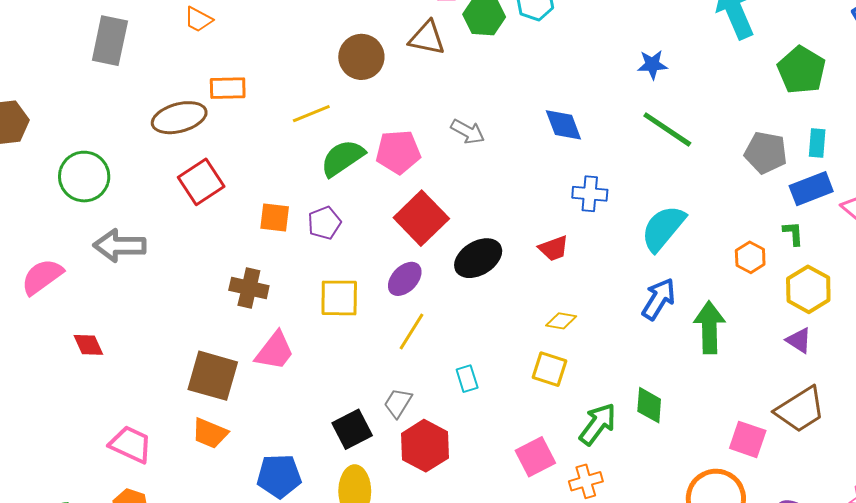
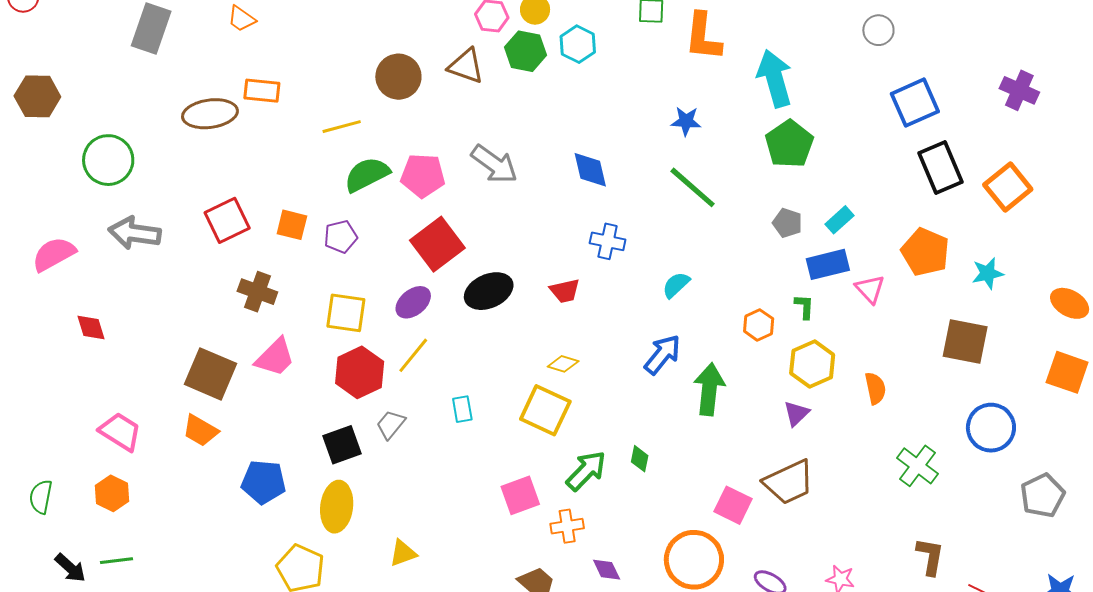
green pentagon: (801, 70) -> (789, 144), moved
gray arrow: (468, 132) -> (494, 164), size x1.4
cyan rectangle: (817, 143) -> (840, 220), turned 36
gray pentagon: (766, 153) -> (787, 223), size x0.7
red square: (201, 182) -> (227, 220), moved
cyan semicircle: (663, 228) -> (676, 285), size x0.6
purple triangle: (799, 340) -> (796, 413), turned 36
yellow square: (550, 369) -> (545, 410), size x1.4
green diamond: (649, 405) -> (640, 459), size x0.7
red hexagon: (425, 446) -> (360, 372), moved

